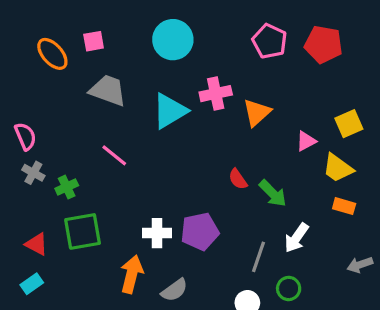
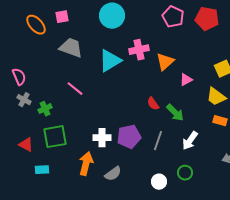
pink triangle: (306, 141) -> (186, 80), moved
gray line: (258, 257) -> (158, 141), moved
cyan rectangle: (32, 284) -> (42, 170), moved, turned 32

